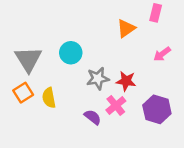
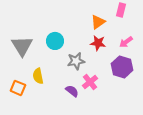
red star: (126, 81) -> (98, 43), moved
orange square: (23, 93) -> (18, 88), moved, turned -35
purple hexagon: (157, 109) -> (122, 67), moved

